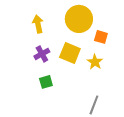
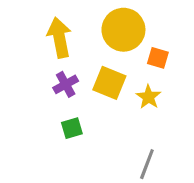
yellow arrow: (38, 24) -> (59, 38), size x1.4

